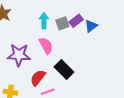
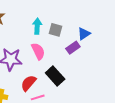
purple rectangle: (76, 21) -> (73, 48), moved
gray square: (62, 23) -> (56, 30), turned 32

